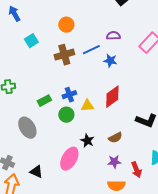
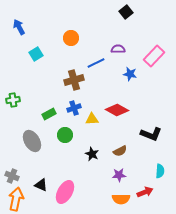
brown cross: (64, 55) -> (74, 80), moved
blue star: (110, 61) -> (130, 74), moved
red diamond: (112, 97) -> (117, 110), turned 65
green circle: (66, 115) -> (65, 135), moved
pink ellipse: (69, 159) -> (65, 192), moved
red arrow: (136, 170) -> (145, 192), moved, turned -91

